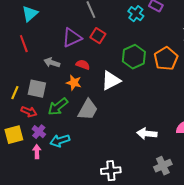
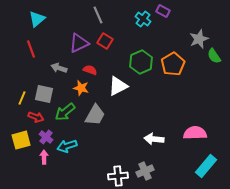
gray cross: (163, 166) -> (145, 171), moved

